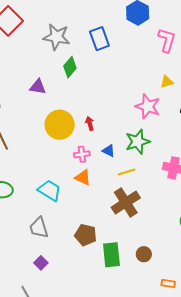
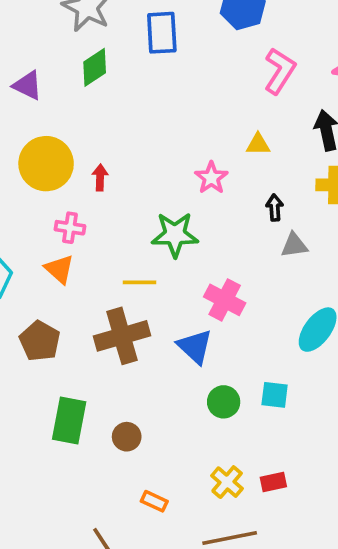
pink star: (148, 106) -> (211, 178), size x0.7
blue triangle: (109, 151) -> (195, 347), moved, size x1.5
brown pentagon: (86, 235) -> (40, 341), moved

